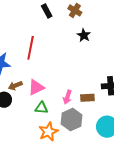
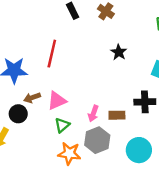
black star: (84, 35) -> (119, 52), moved
green triangle: (41, 108) -> (62, 125), turned -48
orange star: (48, 132) -> (69, 153), turned 30

